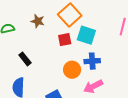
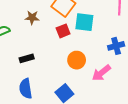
black rectangle: (25, 59) -> (27, 58), turned -56
blue cross: (92, 61) -> (116, 46), moved

